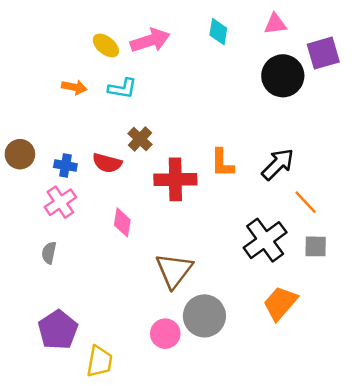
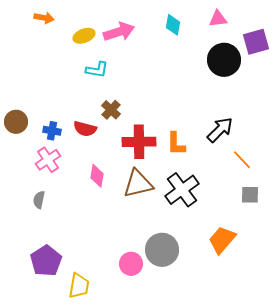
yellow ellipse: (106, 45) -> (84, 36), turned -60
orange arrow: (74, 87) -> (44, 18), moved
orange L-shape: (222, 163) -> (176, 144), moved
black cross: (265, 240) -> (182, 190), moved
brown triangle: (174, 270) -> (138, 184), moved, turned 40

